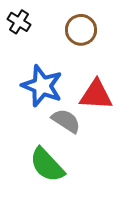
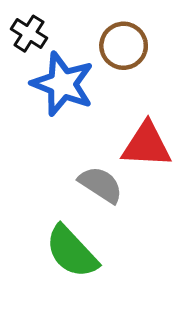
blue star: (42, 86) -> (63, 84), moved

